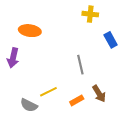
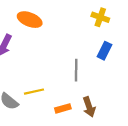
blue rectangle: (111, 40) -> (104, 51), moved, turned 42

